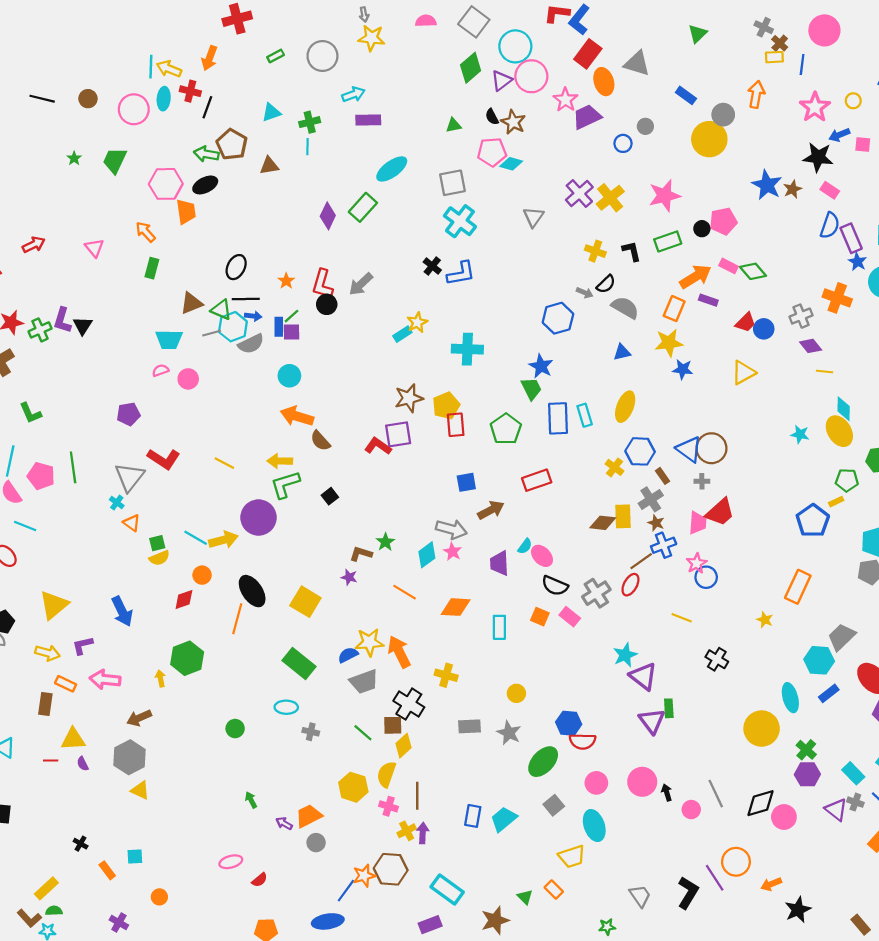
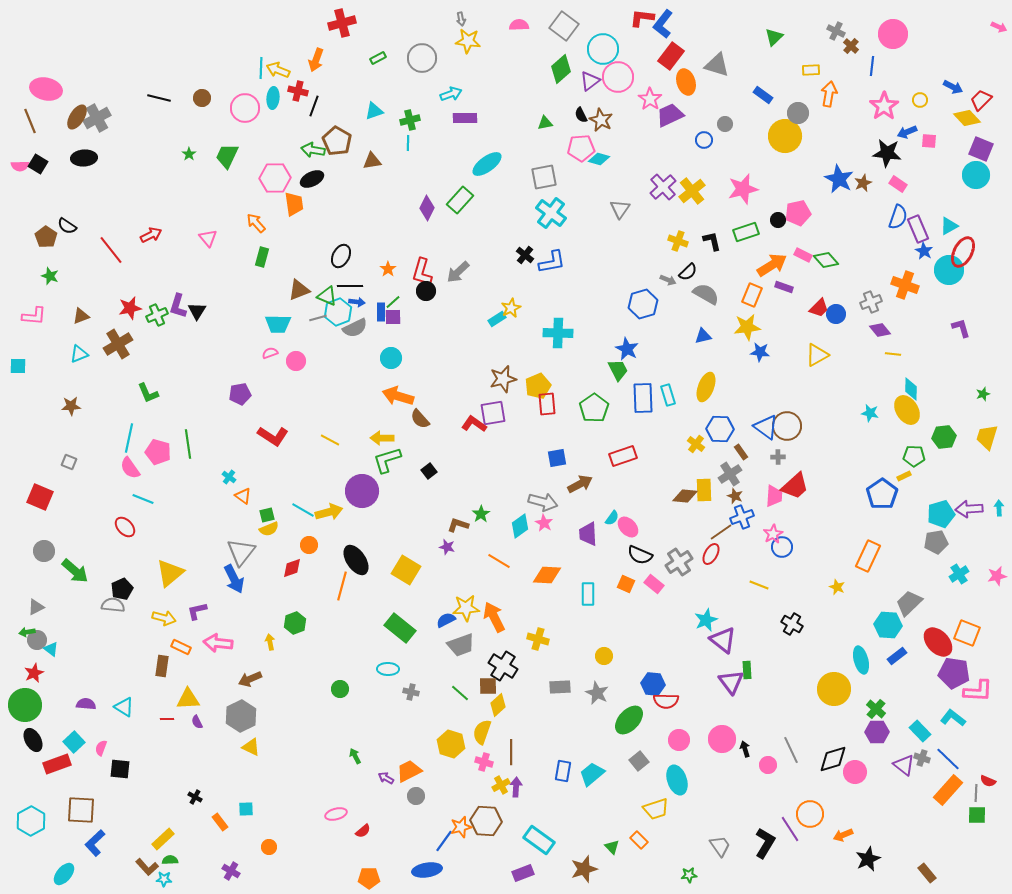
yellow rectangle: (774, 57) -> (811, 70), moved
gray triangle: (130, 477) -> (241, 552), moved
green hexagon: (187, 658) -> (295, 623), size x0.7

